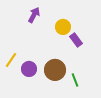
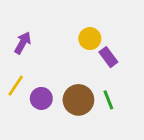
purple arrow: (34, 15) -> (23, 43), moved
green line: (75, 80) -> (108, 100), moved

